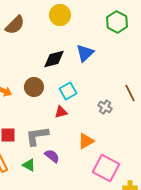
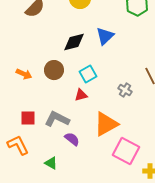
gray L-shape: (37, 136) -> (57, 119), turned 35
orange triangle: (86, 141) -> (106, 124), size x1.5
green triangle: (29, 165) -> (51, 163), moved

